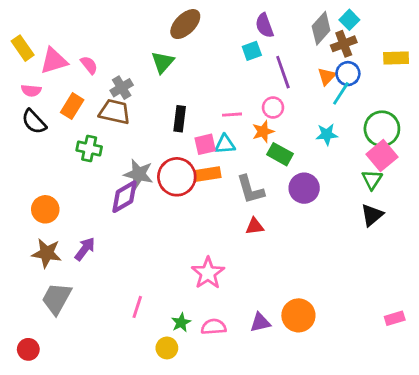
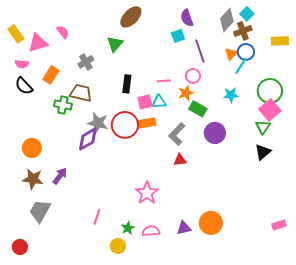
pink semicircle: (89, 65) -> (63, 32), moved
brown trapezoid: (115, 112) -> (81, 93), moved
gray L-shape: (250, 190) -> (177, 134), turned 60

